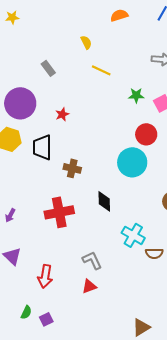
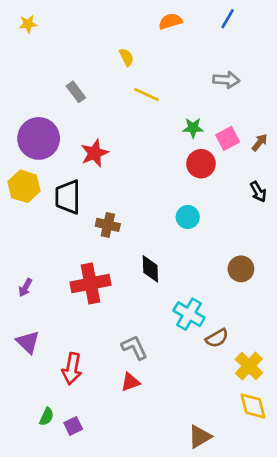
red star: (62, 114) -> (95, 153), size x1.5
red circle: (146, 134) -> (201, 164), moved
cyan circle: (132, 162) -> (188, 217), size x0.6
brown semicircle: (154, 253) -> (217, 338), turned -30

